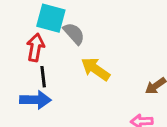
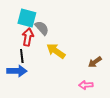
red arrow: (35, 47) -> (28, 37), moved

